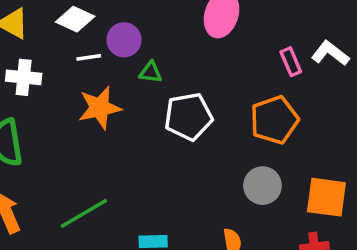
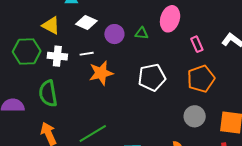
white line: (89, 57) -> (87, 54), moved
pink rectangle: (291, 62) -> (197, 44), moved
green triangle: (151, 72) -> (142, 33), moved

